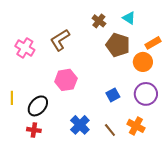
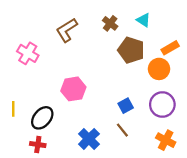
brown L-shape: (60, 40) -> (67, 30), moved
orange cross: (136, 126) -> (166, 140), moved
brown line: (110, 130) -> (122, 130), moved

